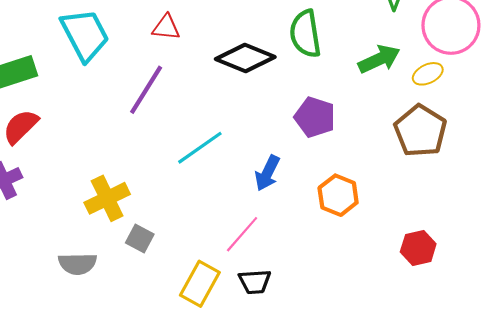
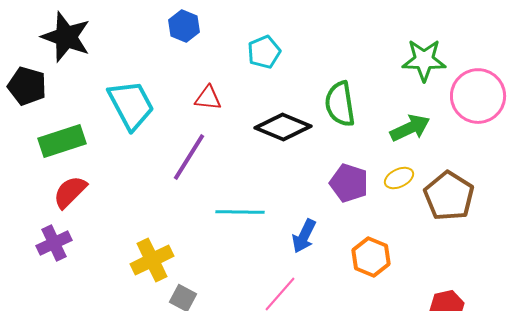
yellow ellipse: (428, 74) -> (399, 178), moved
cyan line: (200, 148) -> (240, 212), turned 36

